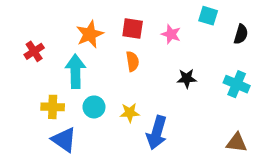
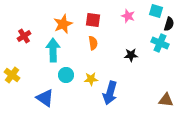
cyan square: (208, 16) -> (156, 11), moved
pink star: (171, 34) -> (128, 16), moved
cyan cross: (237, 84) -> (160, 43), moved
yellow cross: (53, 107) -> (12, 75), moved, turned 35

